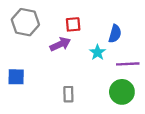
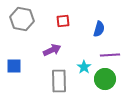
purple arrow: (60, 44) -> (52, 50), moved
cyan star: (98, 52) -> (84, 67), moved
gray rectangle: (68, 94) -> (59, 81), size x1.6

